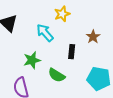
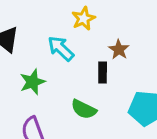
brown star: (93, 37) -> (119, 50), moved
green star: (32, 60) -> (33, 82), moved

